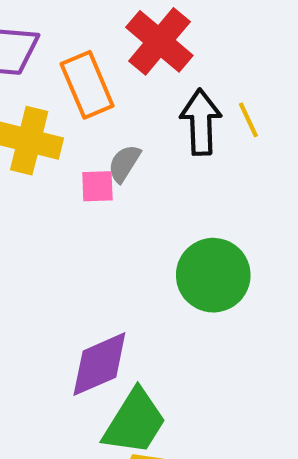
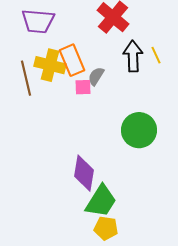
orange rectangle: (87, 85) -> (72, 60), moved
purple diamond: (99, 364) -> (84, 173), turned -57

